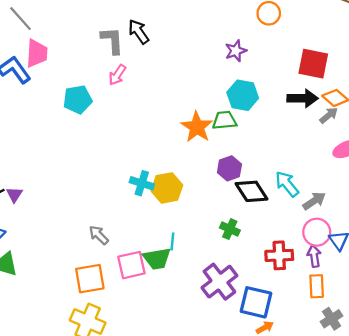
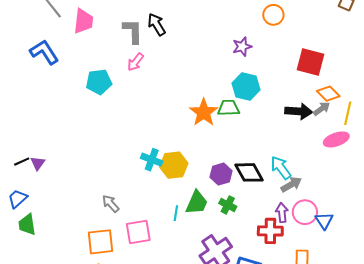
pink trapezoid: (37, 53) -> (84, 21), moved
black arrow: (303, 98) -> (299, 111), moved
purple hexagon: (229, 168) -> (221, 174), moved
gray arrow: (314, 201) -> (291, 184), moved
purple arrow: (314, 256) -> (282, 213), moved
green trapezoid: (157, 259) -> (197, 203), moved, turned -60

